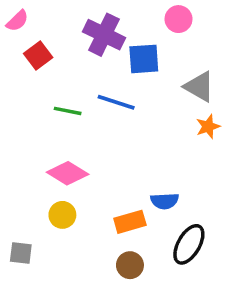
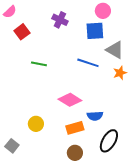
purple cross: (104, 35) -> (60, 20), size x0.7
blue square: (144, 59) -> (95, 31), moved
blue line: (116, 102) -> (88, 63), moved
pink diamond: (68, 173) -> (70, 100), moved
gray square: (21, 253) -> (12, 146), turned 32

